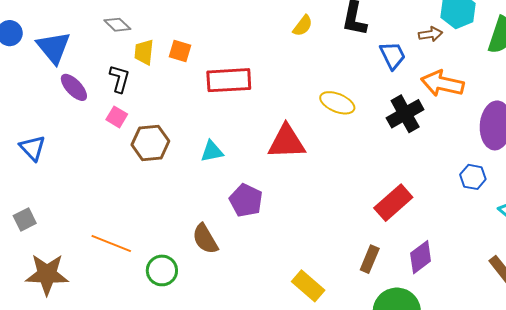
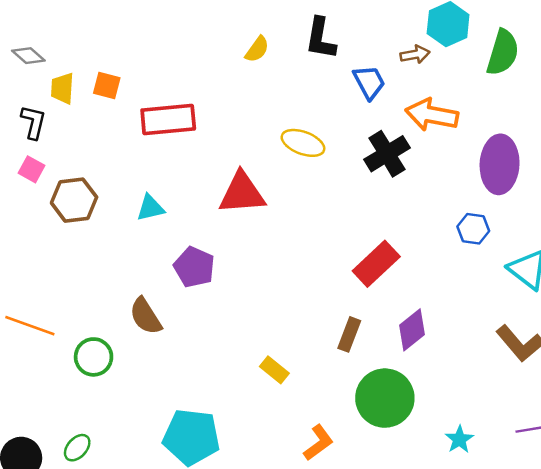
yellow rectangle: (308, 286) -> (274, 370), size x0.7

